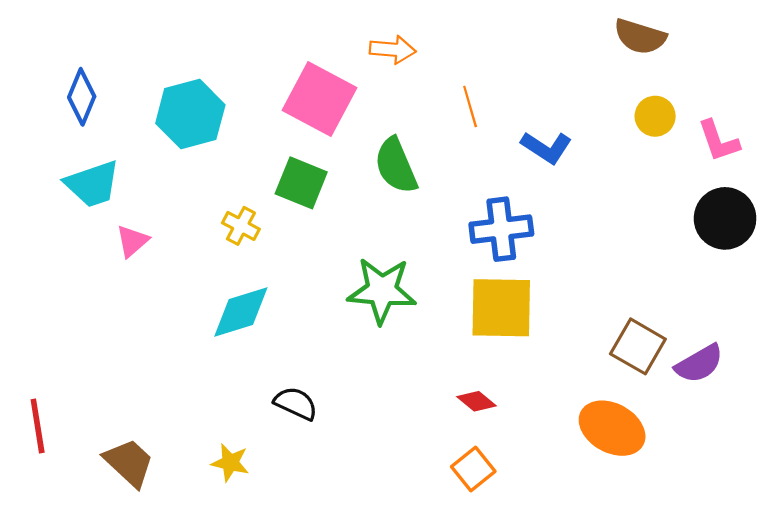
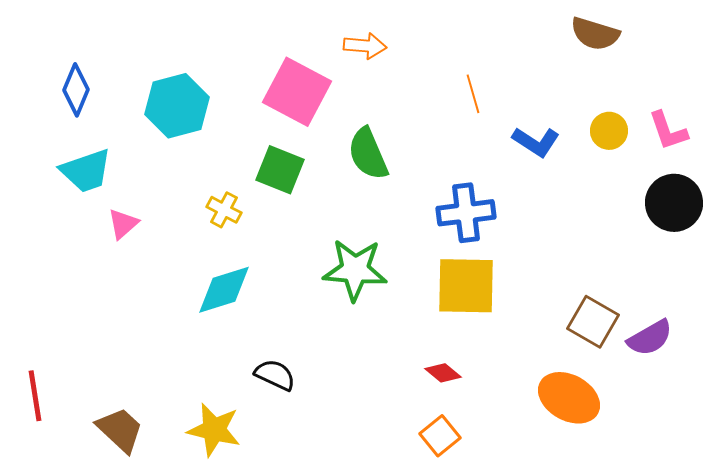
orange line: (470, 107) -> (473, 94), moved
yellow circle: (655, 116) -> (609, 131), moved
blue L-shape: (546, 147) -> (536, 142), moved
yellow star: (230, 463) -> (214, 430), size x1.5

